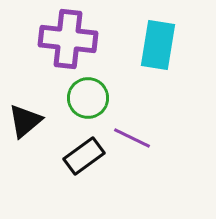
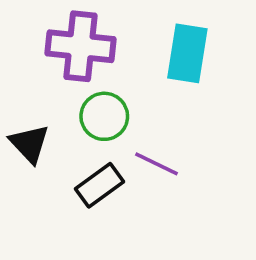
black triangle: (25, 121) -> (29, 144), turned -33

